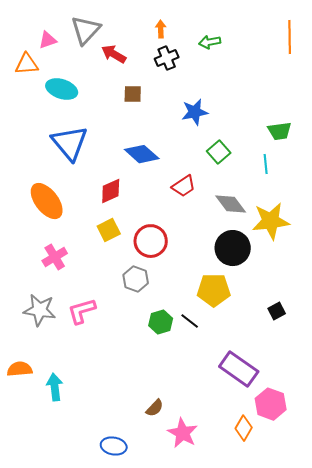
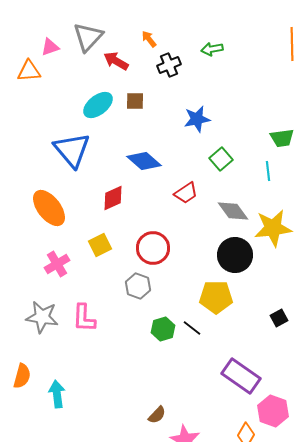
orange arrow: (161, 29) -> (149, 39), moved, turned -36
cyan ellipse: (62, 89) -> (98, 105), moved, turned -56
yellow square: (109, 230) -> (100, 245), moved
pink L-shape: (82, 311) -> (84, 318), turned -72
orange semicircle: (20, 369) -> (22, 376), turned 110

